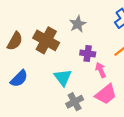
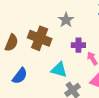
cyan triangle: (63, 78) -> (59, 70), turned -30

